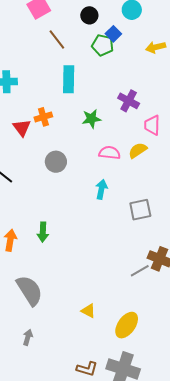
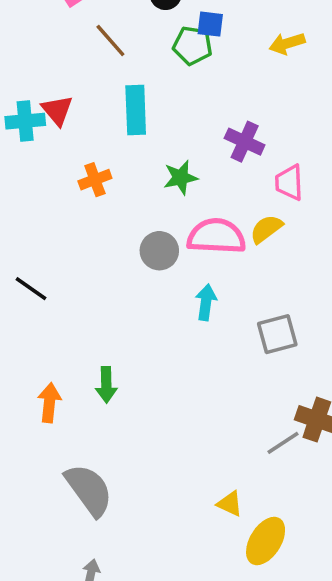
blue square: (113, 34) -> (210, 24), turned -35
red triangle: (22, 128) -> (57, 110), moved
pink semicircle: (110, 153) -> (216, 236), size x1.5
gray circle: (56, 162) -> (159, 251), moved
yellow triangle: (88, 311) -> (230, 504), moved

